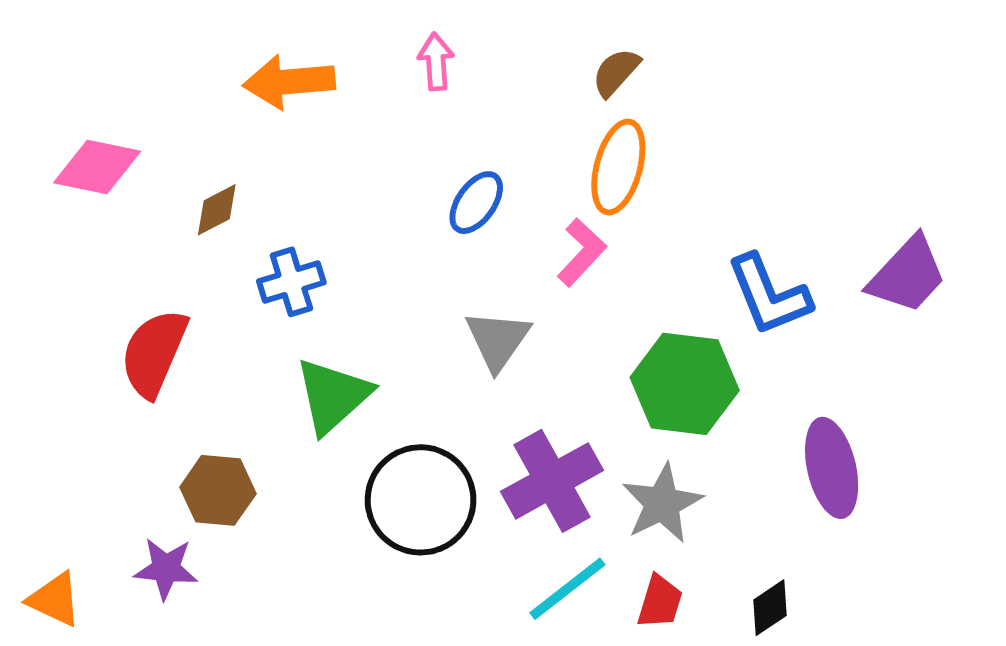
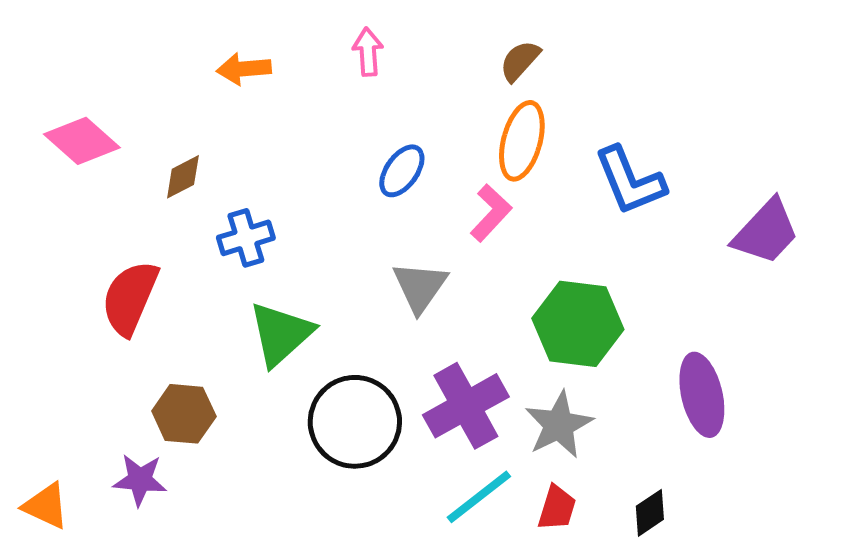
orange arrow: (289, 82) -> (244, 69), size x0.7
pink diamond: (97, 167) -> (82, 141), turned 30
blue L-shape: (769, 295) -> (630, 181), moved

